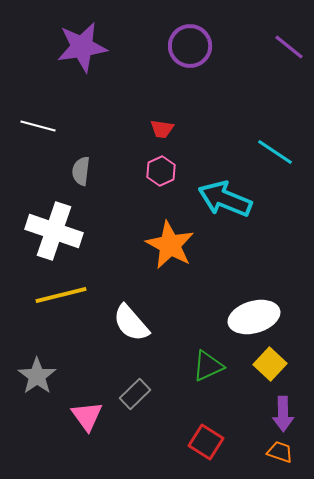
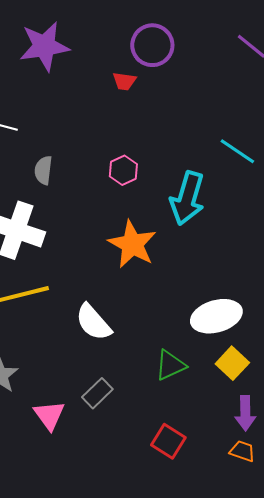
red trapezoid: (162, 129) -> (124, 81), moved
cyan arrow: (225, 199) -> (187, 198), turned -96

